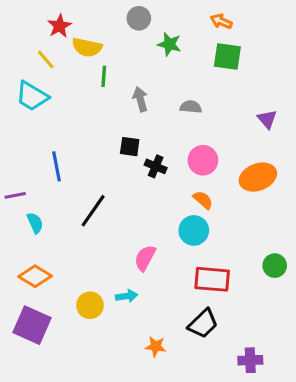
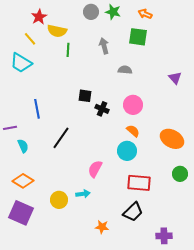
green star: (169, 44) -> (113, 12), moved
green square: (227, 56) -> (138, 37), moved
gray arrow: (140, 99) -> (104, 46), moved
orange ellipse: (258, 177) -> (172, 139), moved, turned 50

